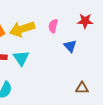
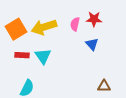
red star: (85, 21) -> (94, 19), moved

